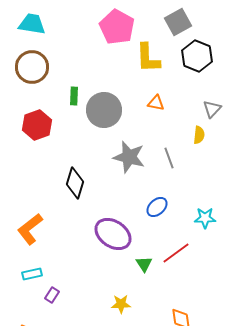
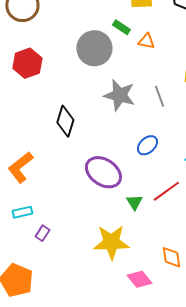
green rectangle: (74, 96) -> (121, 27), moved, turned -60
yellow star: (121, 304) -> (111, 242), size x1.8

